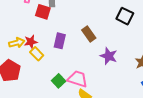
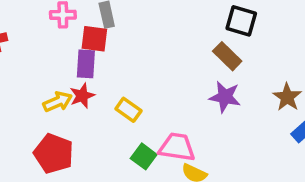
brown rectangle: (89, 34) -> (227, 56), moved
purple rectangle: (60, 41) -> (86, 64), moved
yellow rectangle: (37, 54) -> (128, 110), moved

